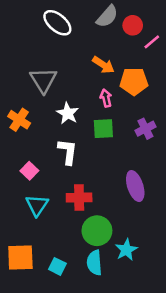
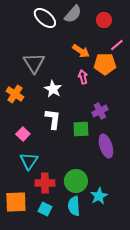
gray semicircle: (107, 16) -> (73, 14), moved
pink line: (152, 42) -> (117, 45), moved
green square: (103, 129) -> (81, 129), moved
purple cross: (145, 129) -> (100, 111), moved
red cross: (79, 198) -> (45, 183), moved

